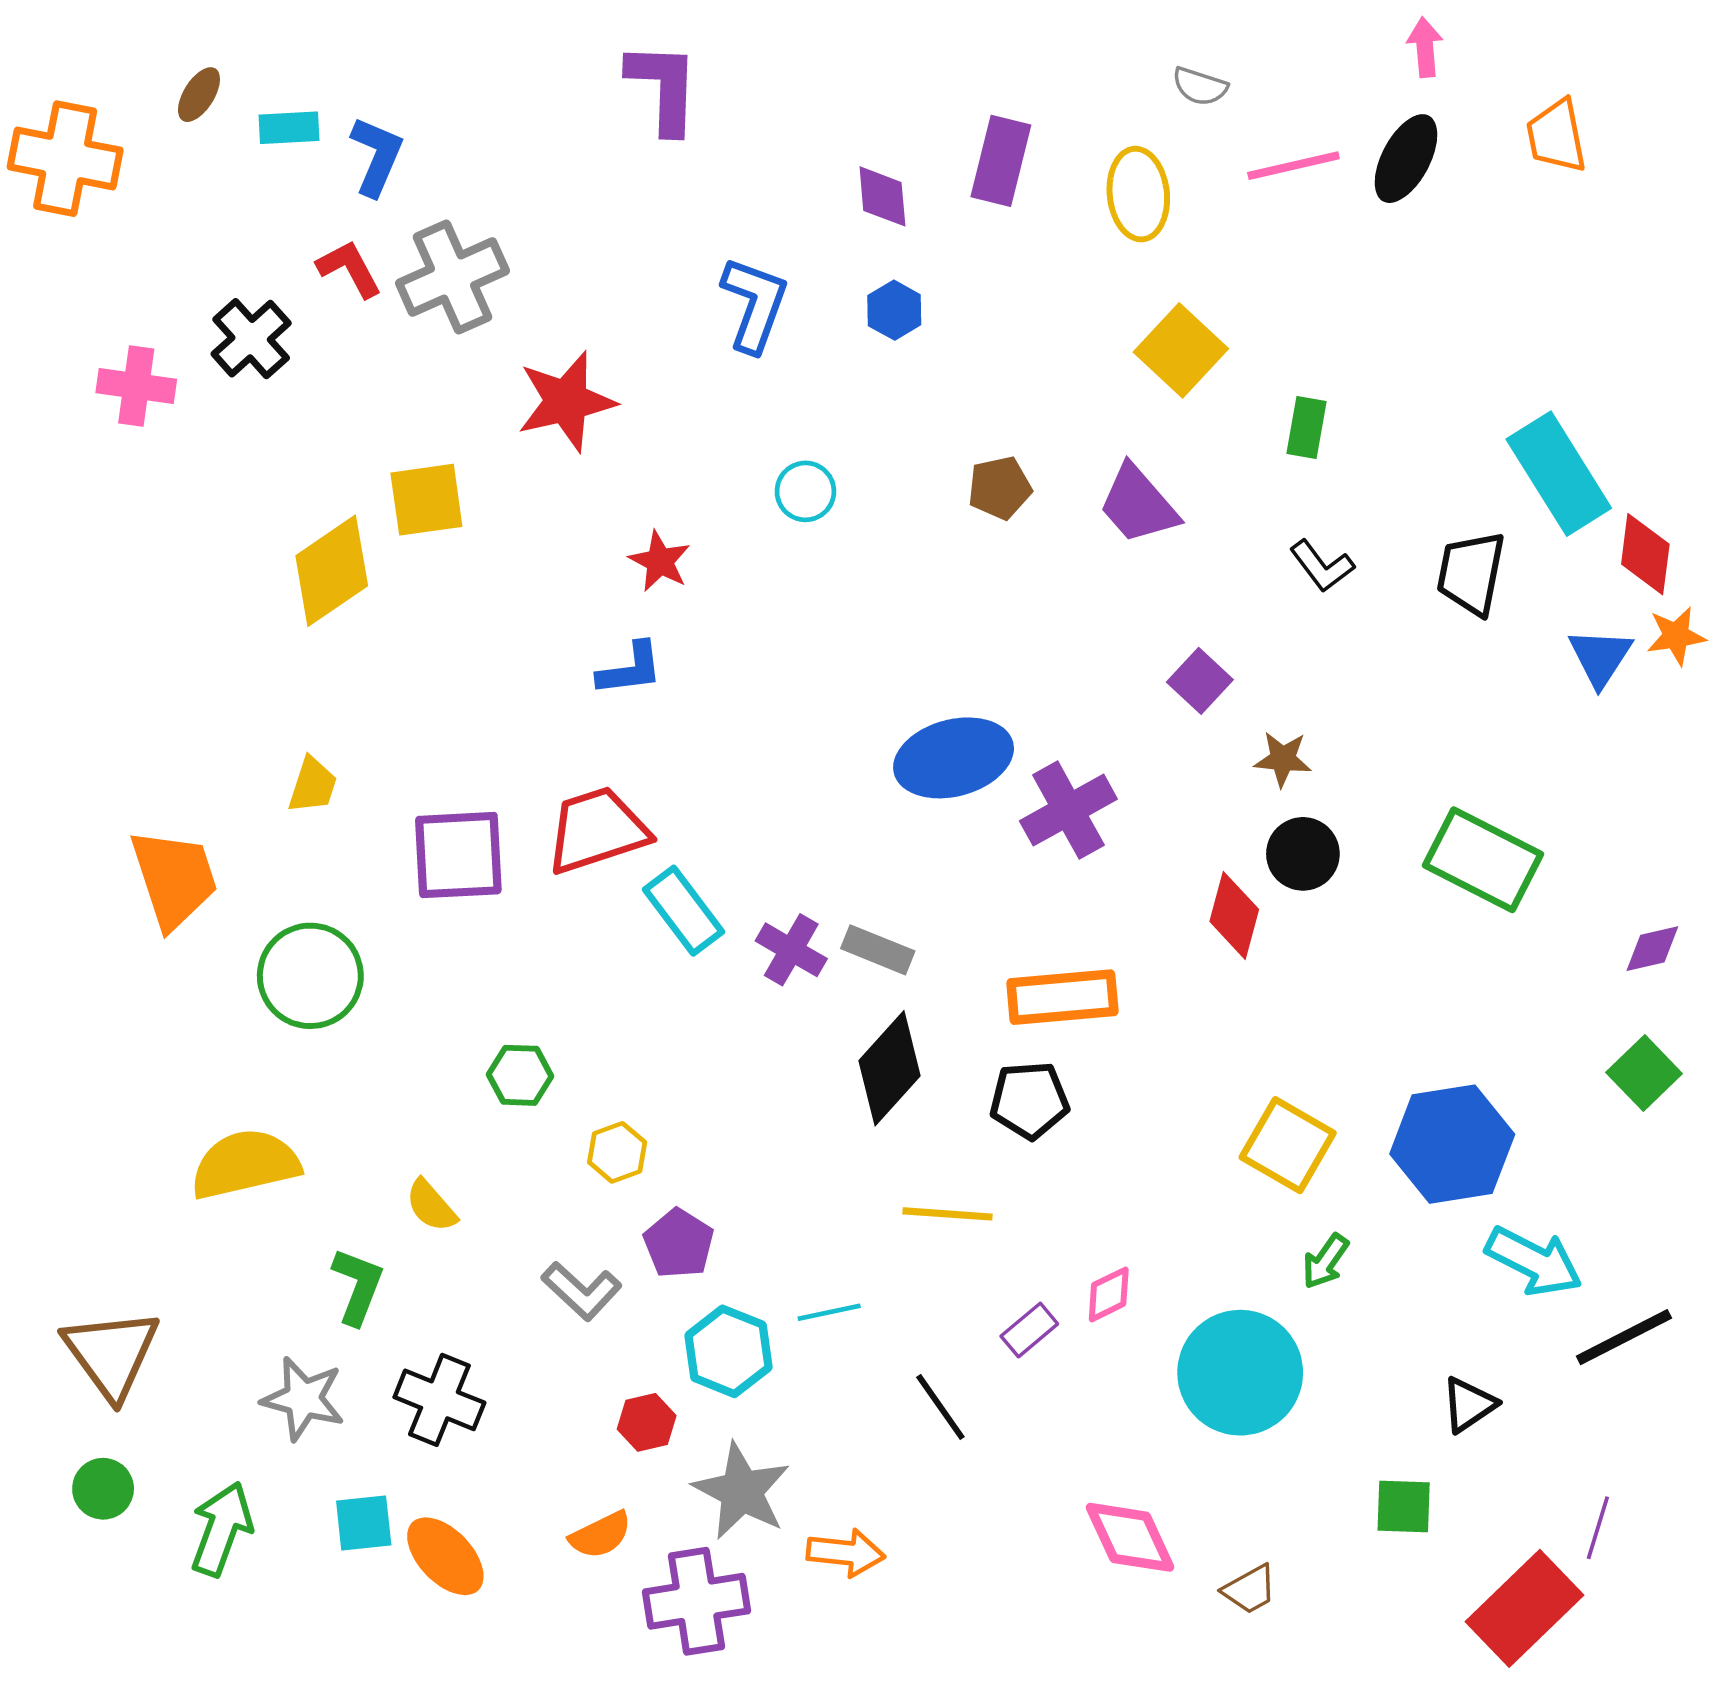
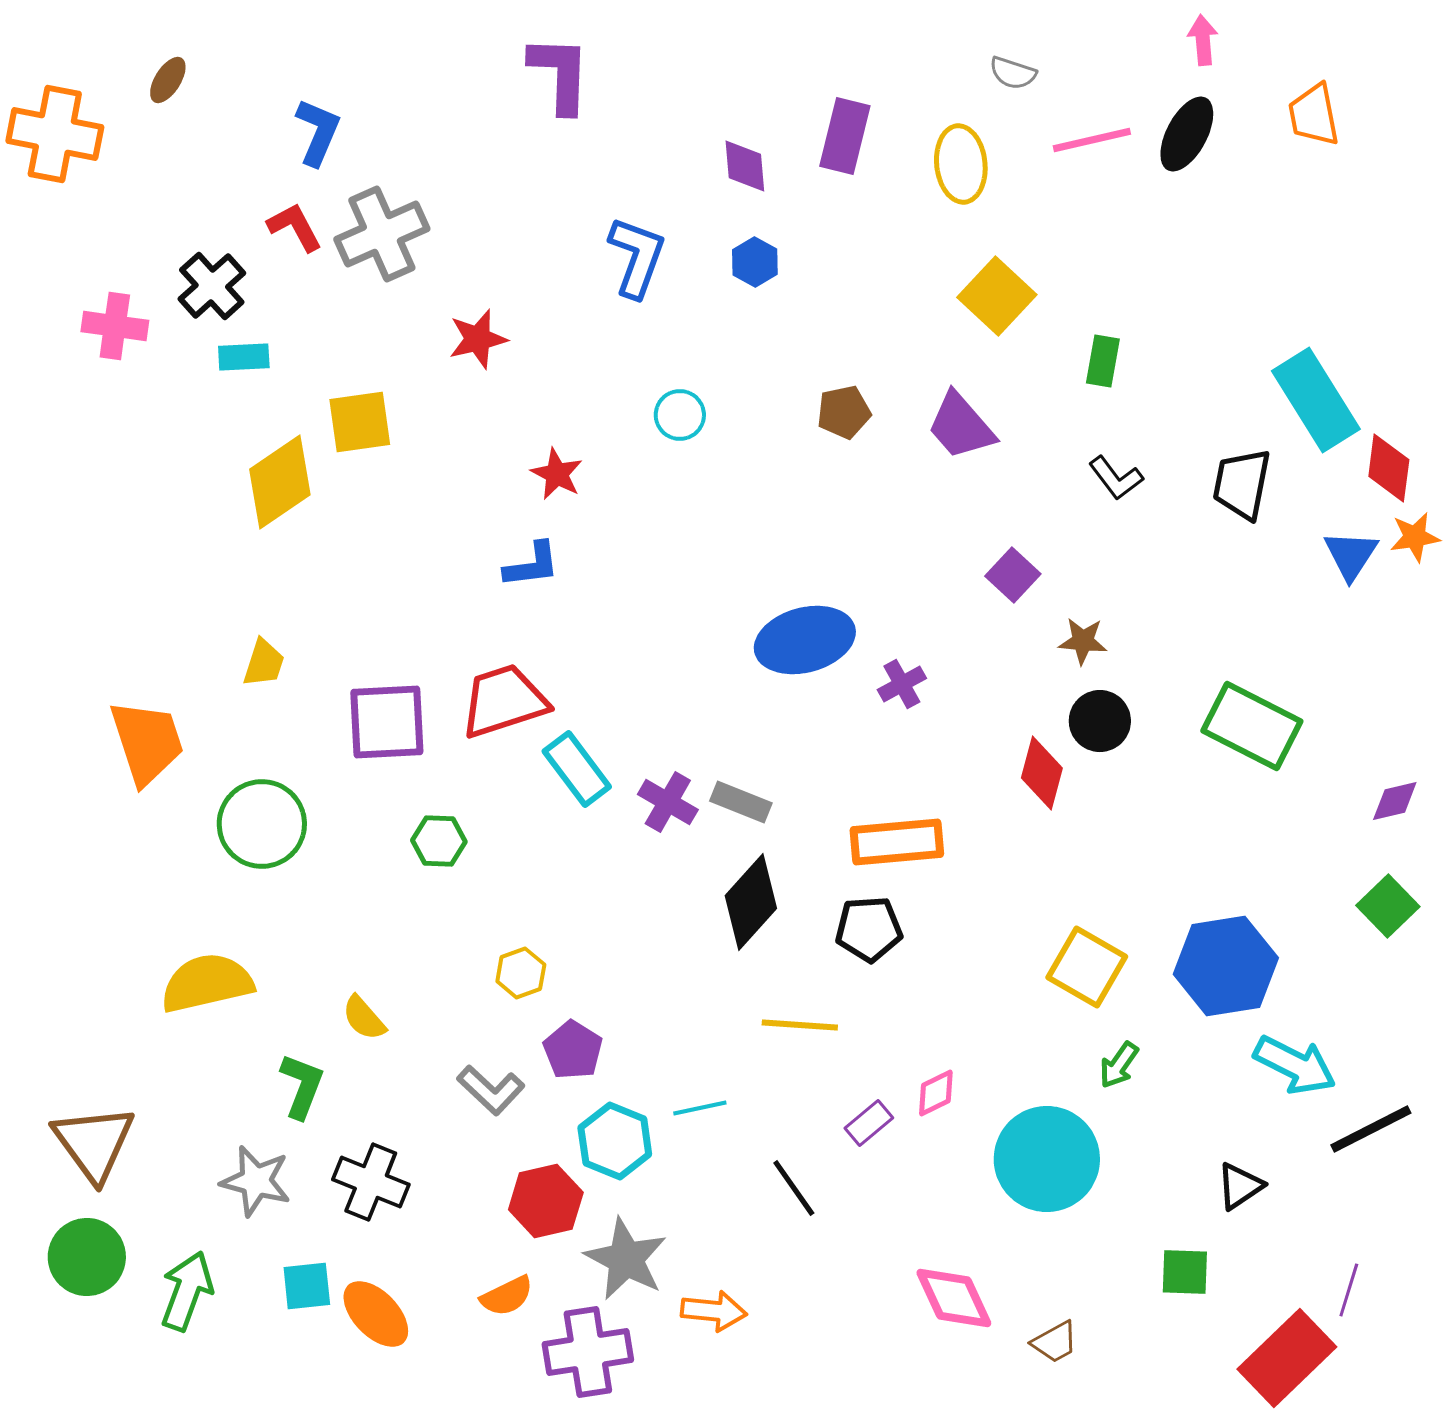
cyan rectangle: (289, 128) -> (244, 357), moved
red star: (566, 401) -> (478, 339), size x0.7
purple cross: (1068, 810) -> (902, 684), size x0.6
green hexagon: (520, 1075) -> (439, 841), moved
red hexagon: (647, 1422) -> (546, 1201), size x1.5
green circle: (103, 1489) -> (87, 1257), size x1.5

